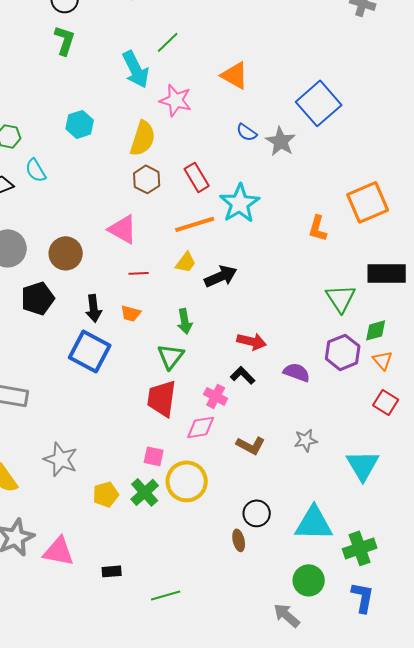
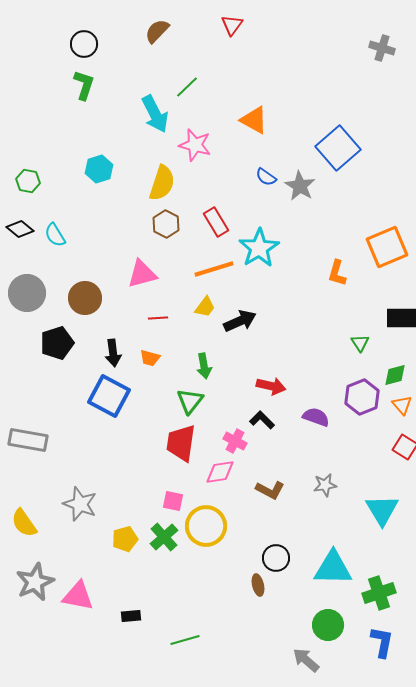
cyan semicircle: (36, 170) -> (55, 235), moved
pink triangle: (123, 229) -> (142, 274), turned -44
green triangle: (341, 298) -> (360, 343), size x0.6

